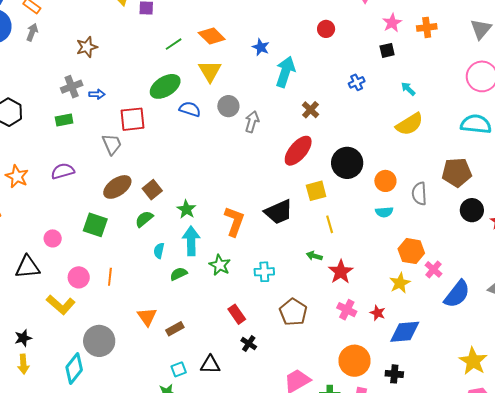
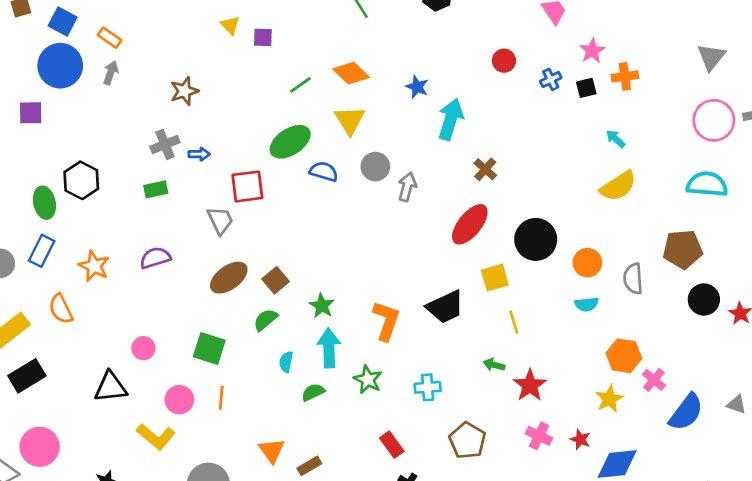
orange cross: (427, 27) -> (625, 76), moved
blue cross: (357, 82) -> (551, 79), moved
green square: (95, 225) -> (209, 348), moved

